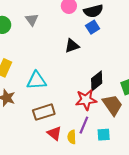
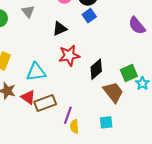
black triangle: (72, 46) -> (60, 29), moved
red star: (86, 100) -> (69, 56), moved
purple line: (84, 125) -> (68, 115), moved
red triangle: (54, 133) -> (28, 97), moved

